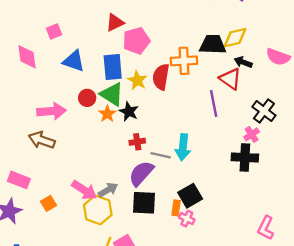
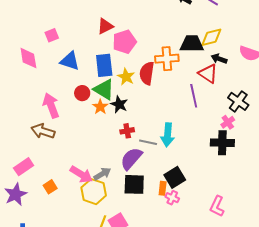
pink arrow: (52, 111) -> (51, 105), turned -105
pink rectangle: (19, 180) -> (24, 167), turned -54
pink L-shape: (266, 228) -> (217, 206), moved

